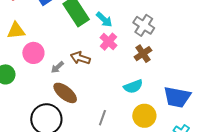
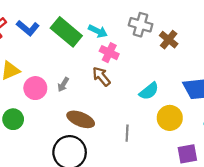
brown cross: (143, 54) -> (169, 40), moved
brown arrow: (80, 58) -> (101, 76), moved, turned 48
gray arrow: (57, 67) -> (63, 85), moved

